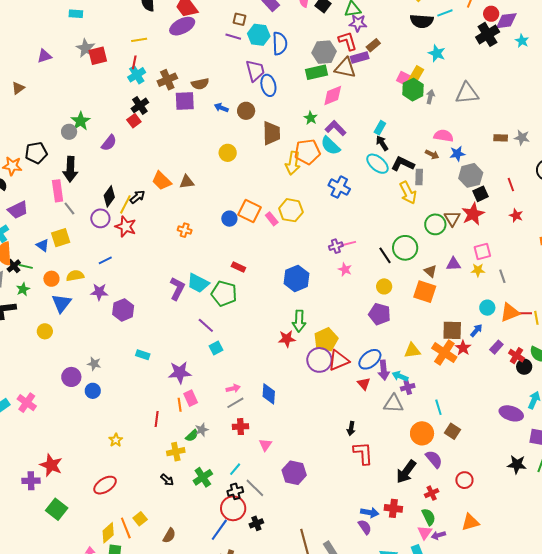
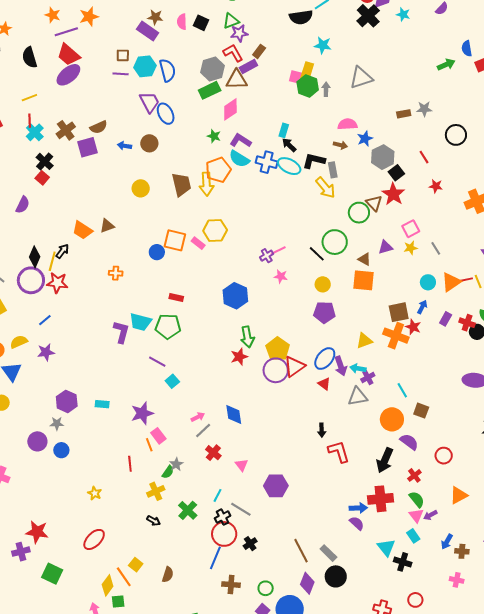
brown trapezoid: (271, 133) -> (181, 184), moved
blue cross: (339, 187) -> (267, 162), moved
purple circle: (100, 218) -> (31, 280), size x1.4
purple hexagon: (123, 310) -> (67, 401), moved
red cross: (240, 427) -> (213, 453), turned -35
red cross: (393, 508) -> (381, 499), size x1.4

